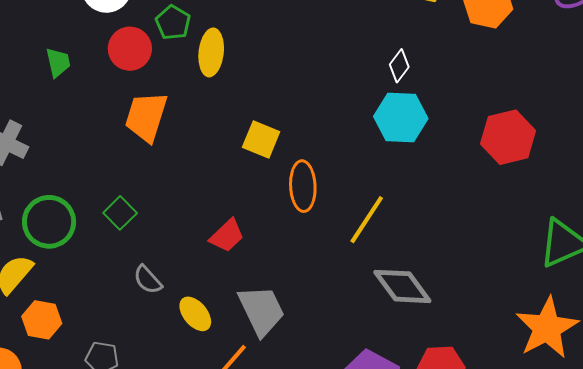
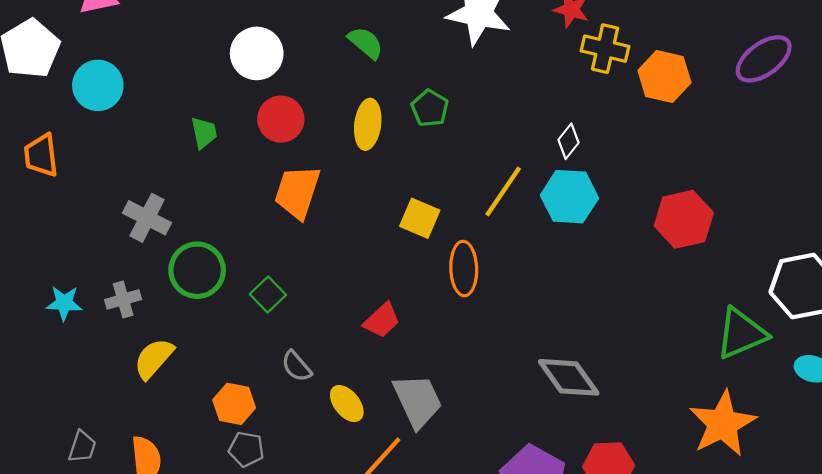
green pentagon: (173, 23) -> (430, 108), moved
yellow line: (367, 220) -> (503, 191), moved
green circle: (49, 222) -> (197, 270), moved
orange hexagon: (42, 320) -> (234, 404), moved

